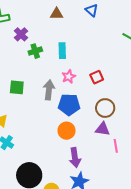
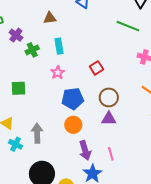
brown triangle: (57, 14) -> (50, 18), moved
pink star: (69, 77) -> (58, 73), moved
gray arrow: (49, 90) -> (37, 133), moved
pink line: (116, 146) -> (111, 154), moved

